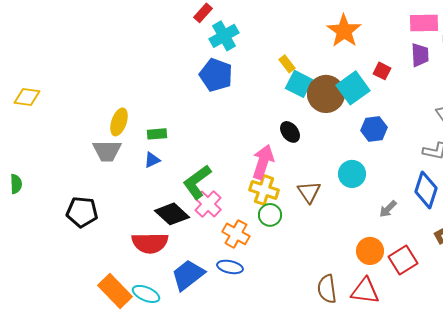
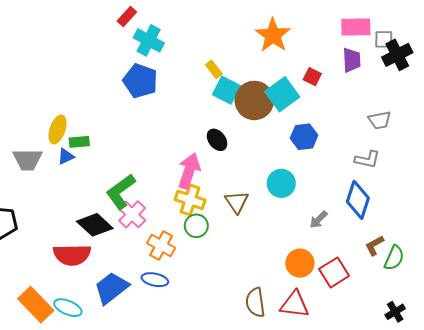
cyan cross: (224, 36) -> (149, 40), turned -32
yellow ellipse: (119, 122) -> (58, 129), moved
blue triangle: (152, 160) -> (66, 156), moved

